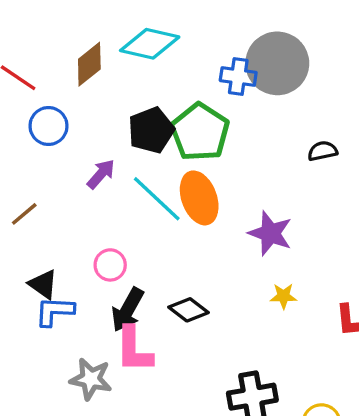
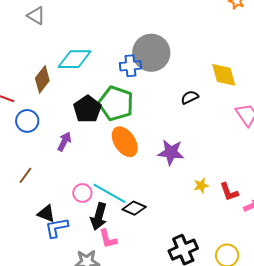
cyan line: (157, 199) -> (110, 193), moved
yellow star: (284, 296) -> (201, 186), moved
pink L-shape: (134, 350) -> (108, 239), size x0.7

